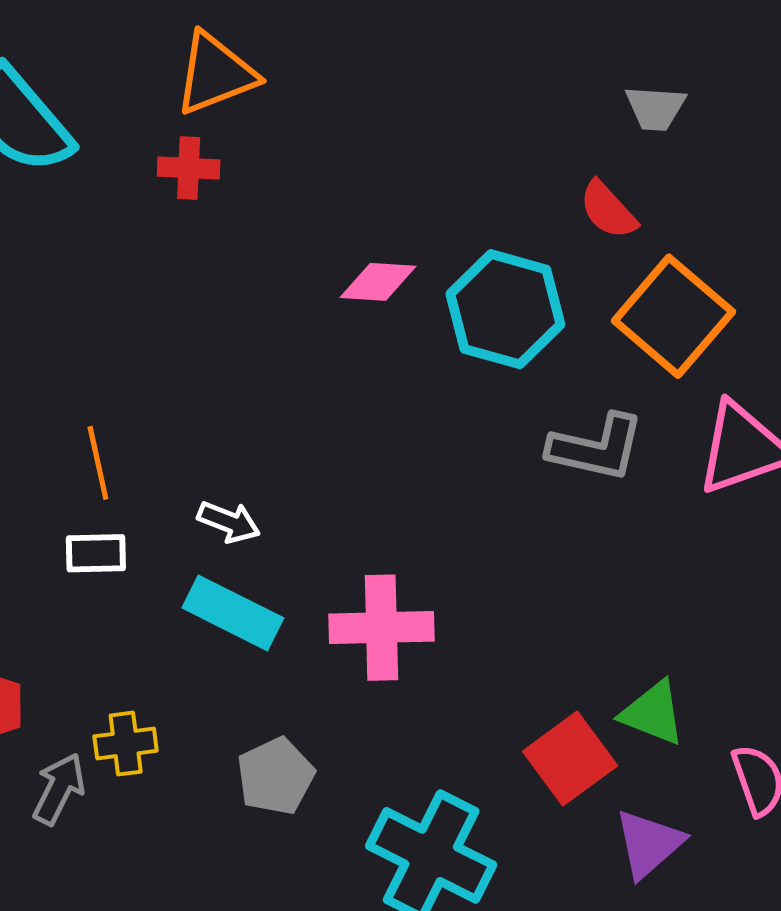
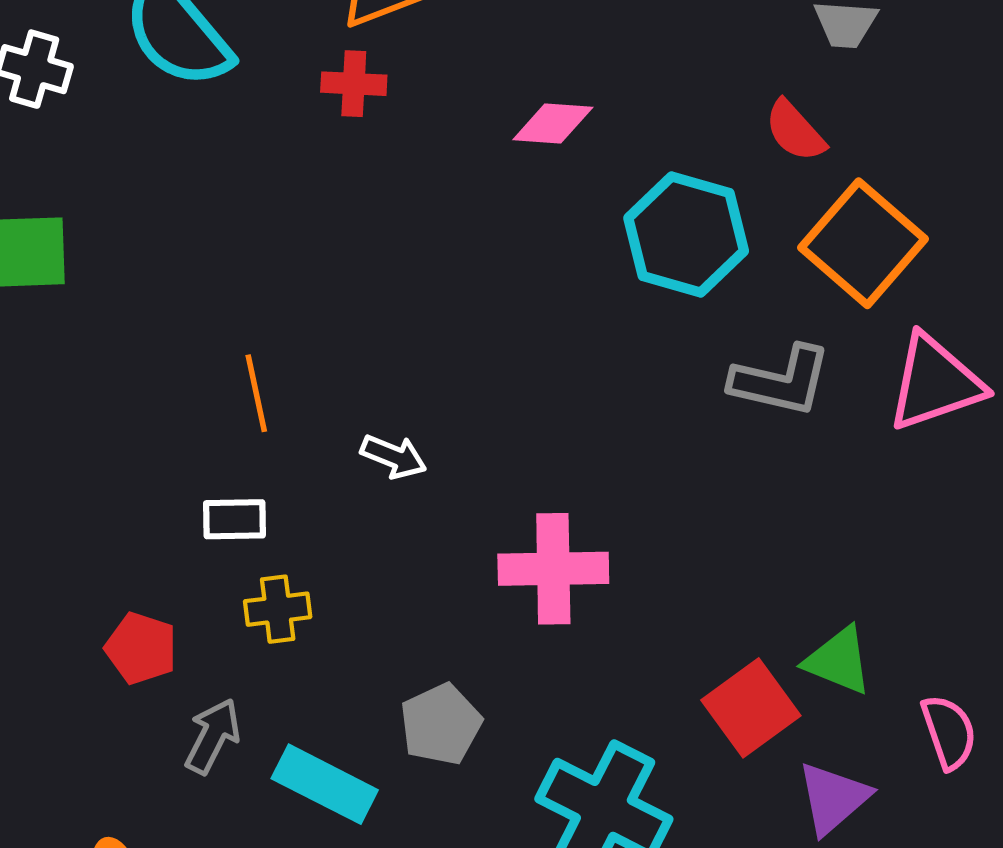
pink diamond: (378, 282) -> (553, 124), moved
white rectangle: (96, 553) -> (234, 519), moved
cyan rectangle: (233, 613) -> (325, 784), moved
yellow cross: (126, 744) -> (278, 609), moved

